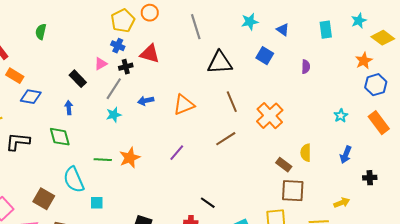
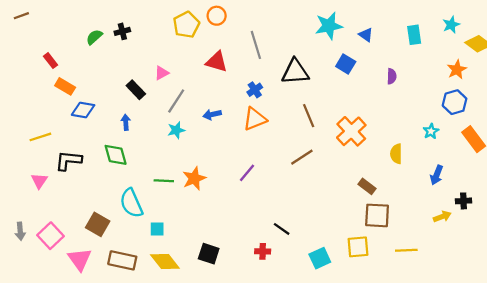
cyan star: (250, 22) -> (329, 26), size x1.4
gray line: (196, 27) -> (256, 45), moved
green semicircle: (41, 32) -> (94, 37), turned 35
blue cross: (118, 46) -> (255, 90), moved, turned 32
black cross: (126, 67) -> (122, 31), moved
blue hexagon: (376, 85) -> (455, 102), moved
yellow semicircle: (306, 153) -> (396, 154), moved
yellow arrow: (342, 203) -> (442, 217), moved

